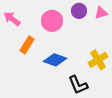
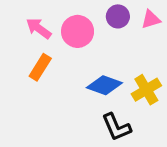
pink arrow: (12, 19) -> (39, 28), moved
blue diamond: (55, 60) -> (104, 85), moved

